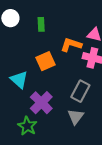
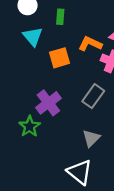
cyan triangle: (19, 80) -> (33, 37), moved
gray triangle: (76, 117) -> (91, 138), moved

